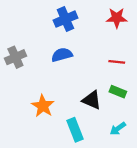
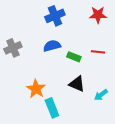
green rectangle: (118, 92) -> (74, 57), moved
cyan arrow: (118, 129) -> (101, 95), moved
cyan rectangle: (75, 130) -> (52, 108), moved

